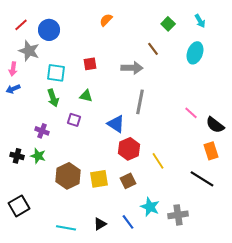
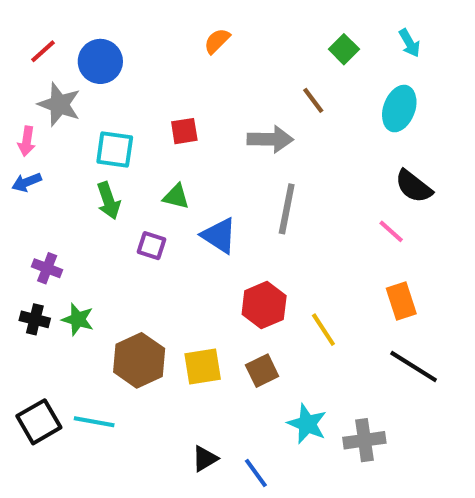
blue triangle: (116, 124) -> (219, 235), moved
black semicircle: (215, 125) -> (414, 186), moved
purple cross: (42, 131) -> (47, 268), moved
orange rectangle: (211, 151) -> (401, 301), moved
blue line: (128, 222) -> (256, 473), moved
cyan line: (66, 228) -> (94, 422), moved

